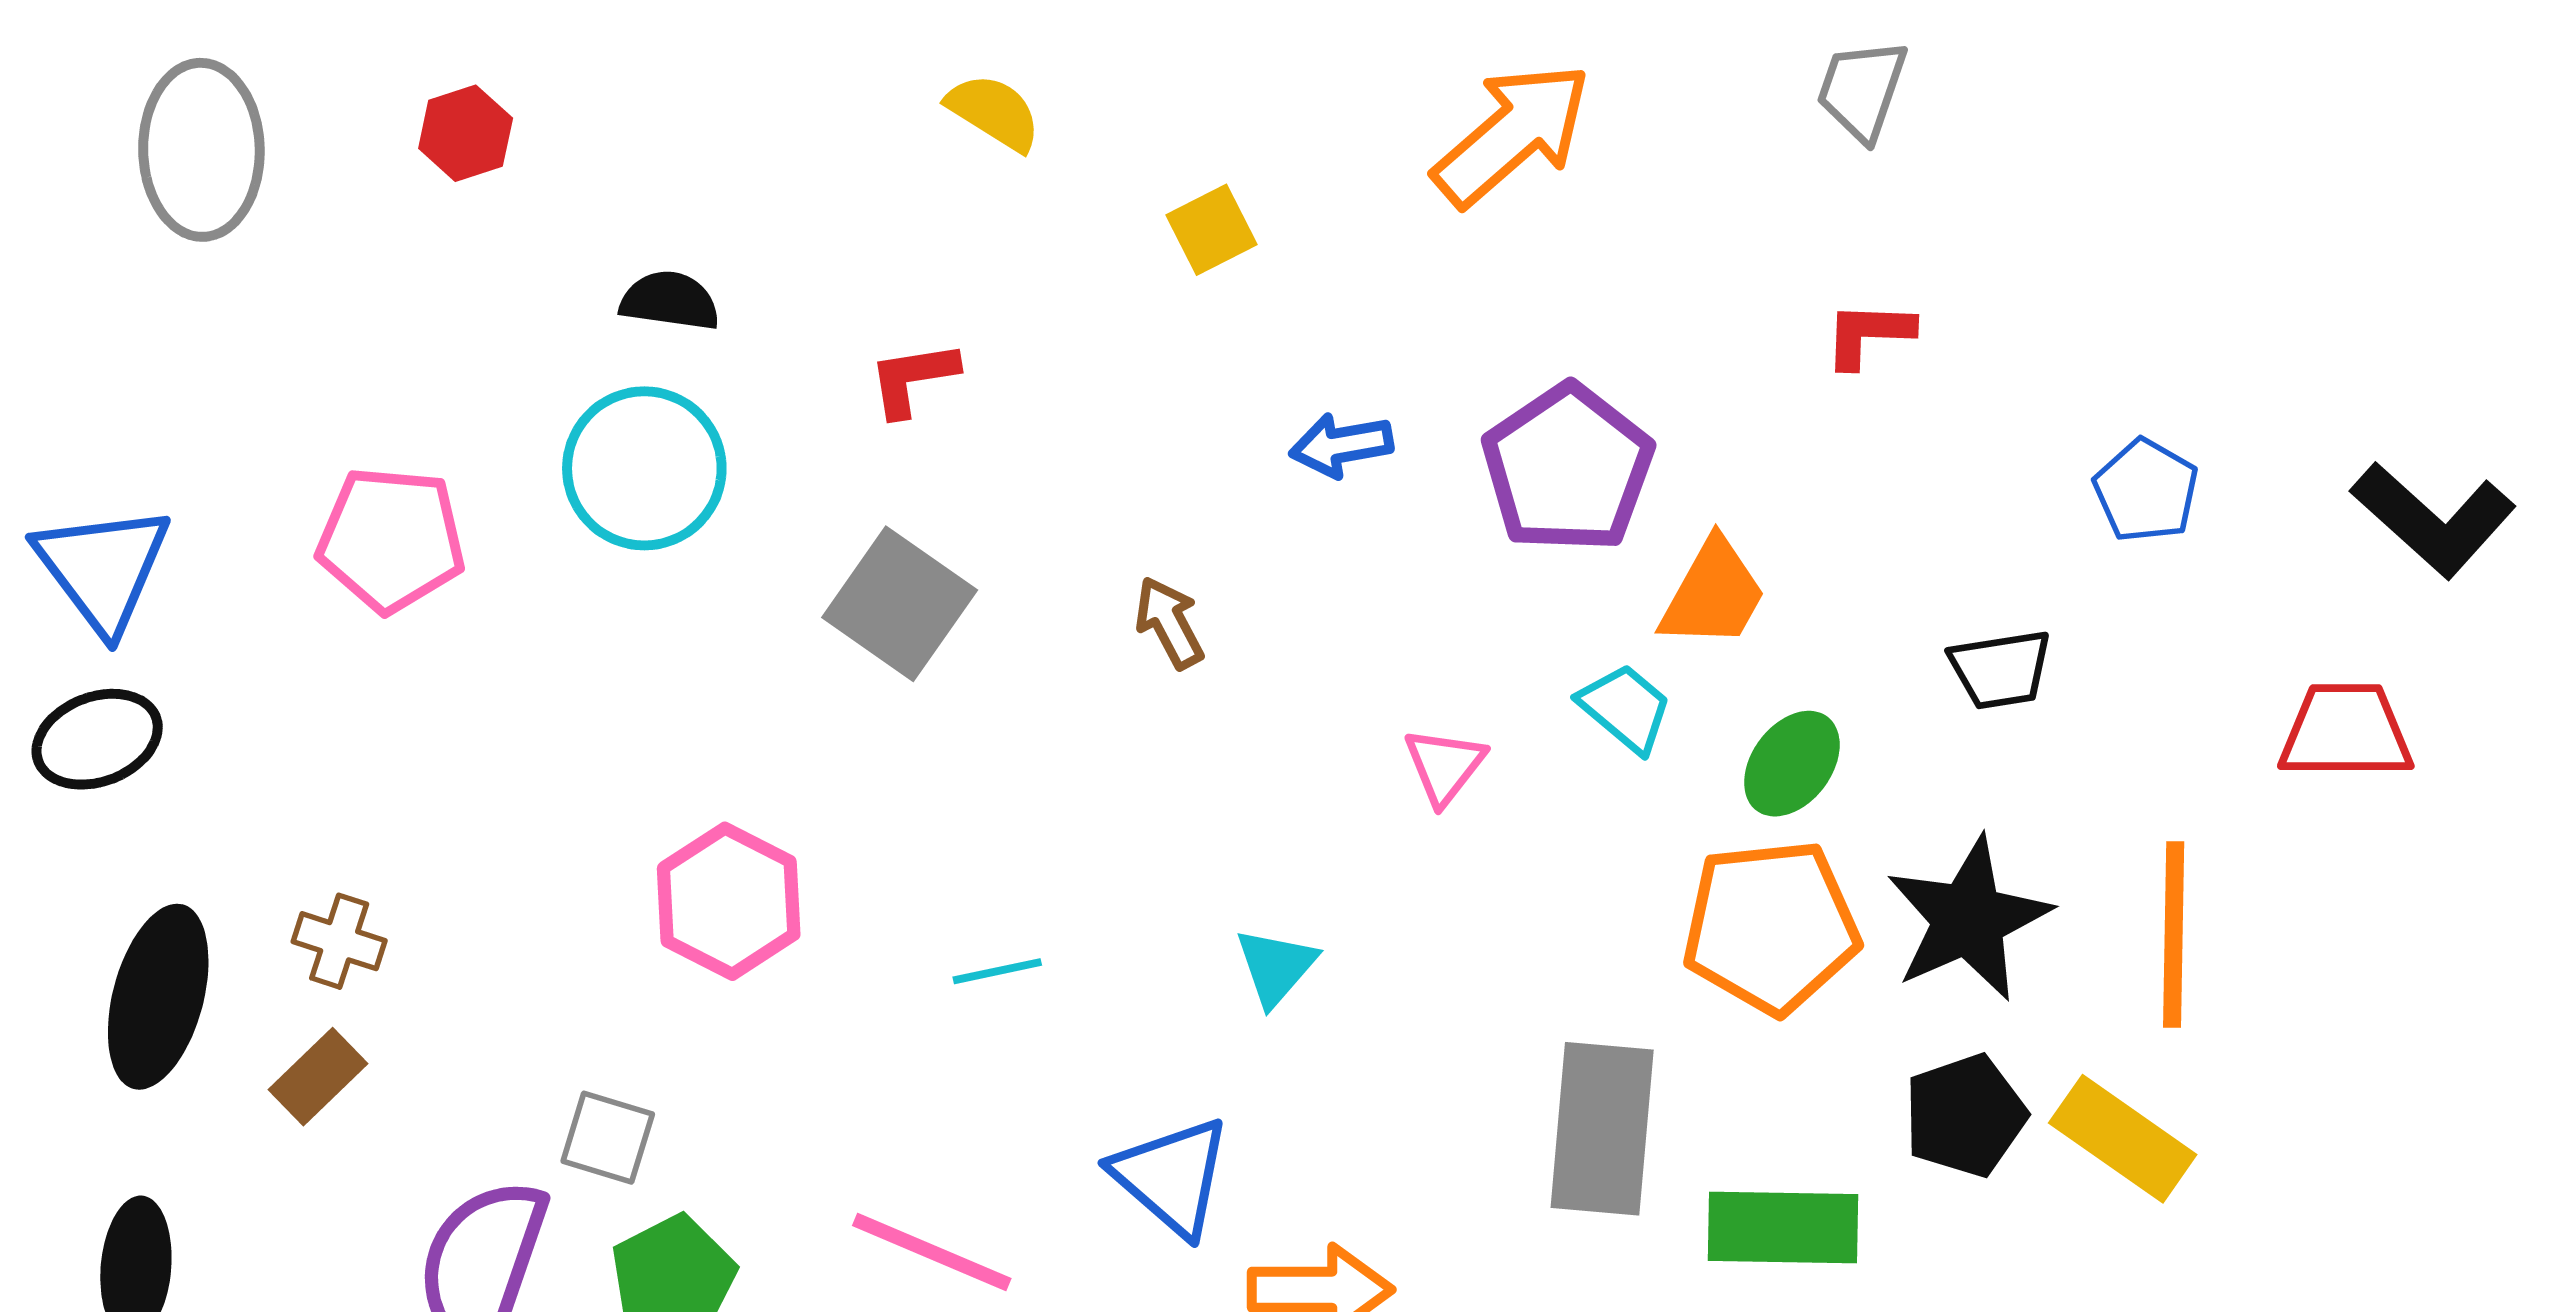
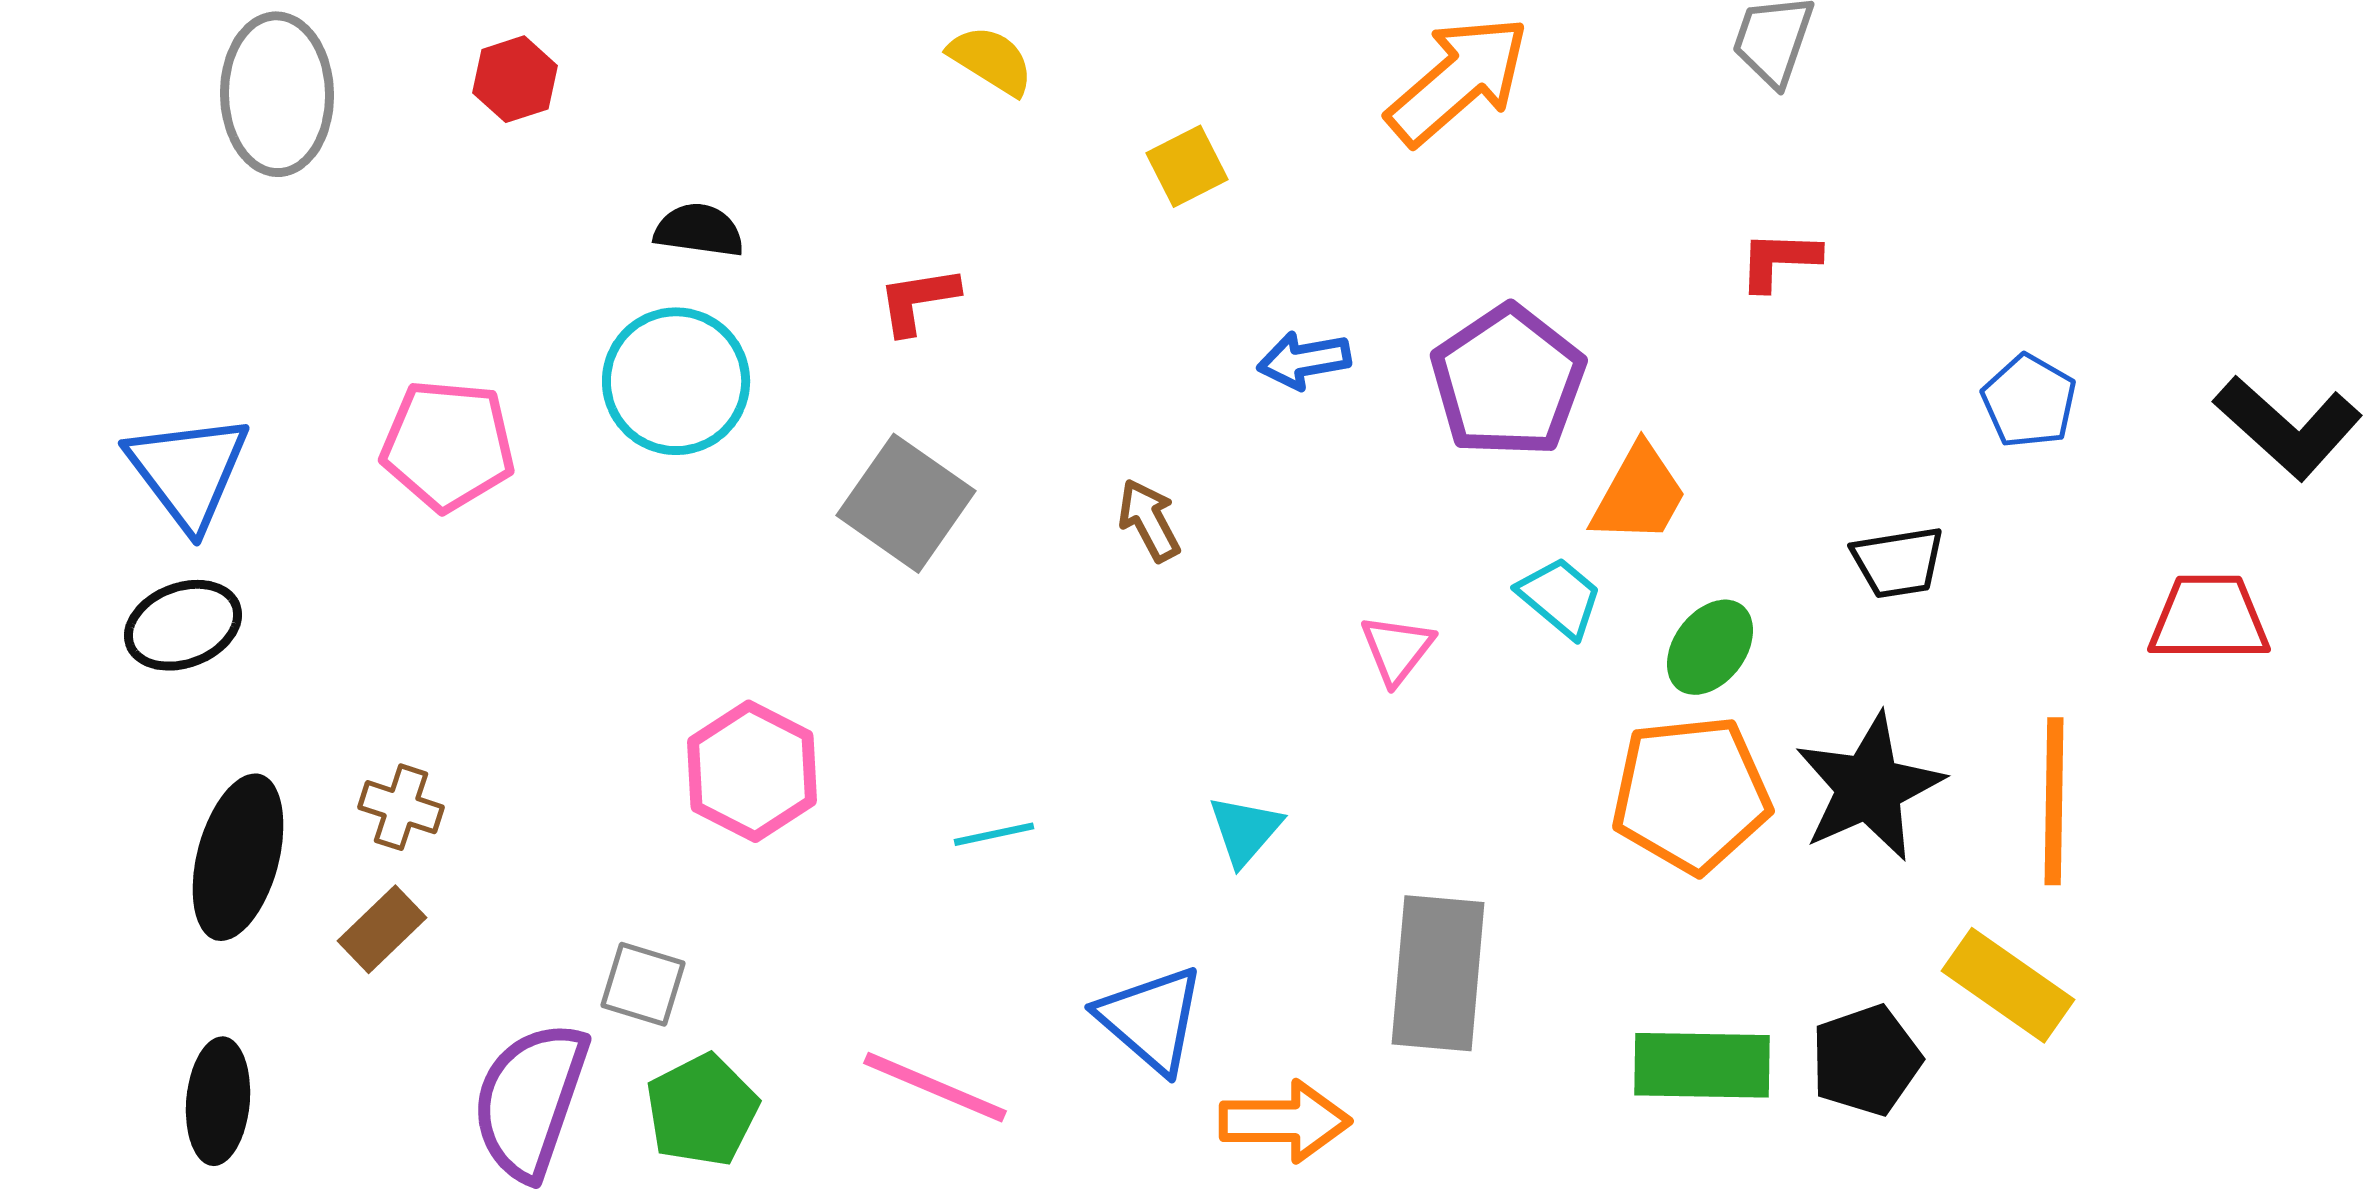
black pentagon: (1965, 1115) -> (1866, 1060), moved
gray rectangle: (1602, 1129) -> (1438, 973), moved

